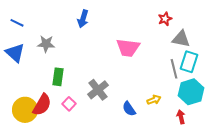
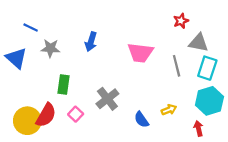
blue arrow: (83, 19) -> (91, 42), moved
blue line: (17, 23) -> (31, 27), moved
gray line: (174, 69) -> (177, 66), moved

